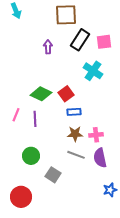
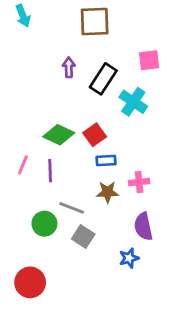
black rectangle: (80, 40) -> (103, 79), moved
pink cross: (96, 135) -> (139, 182), moved
gray line: (76, 155) -> (72, 208), moved
gray square: (53, 175) -> (83, 237), moved
blue star: (110, 190) -> (129, 258), moved

